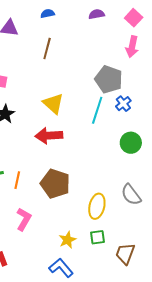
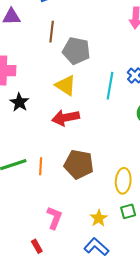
gray pentagon: (109, 79) -> (76, 51), moved
pink L-shape: (24, 219) -> (54, 218), moved

